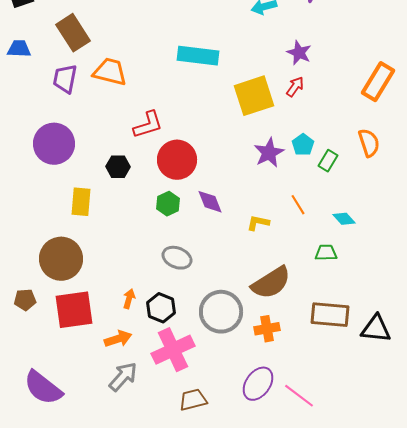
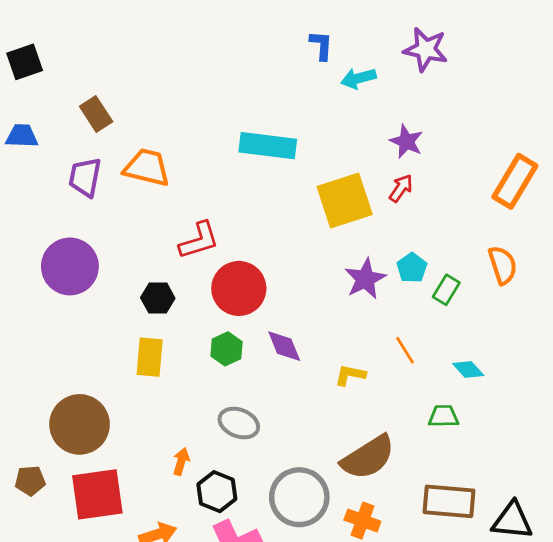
brown rectangle: (73, 33) -> (96, 114), size x0.7
yellow rectangle: (81, 202) -> (150, 357), moved
orange arrow: (129, 299) -> (181, 461), moved
orange cross: (267, 329) -> (362, 521), turned 30

